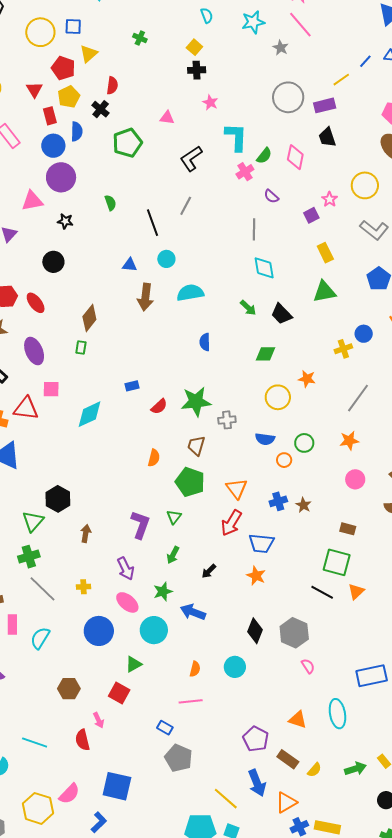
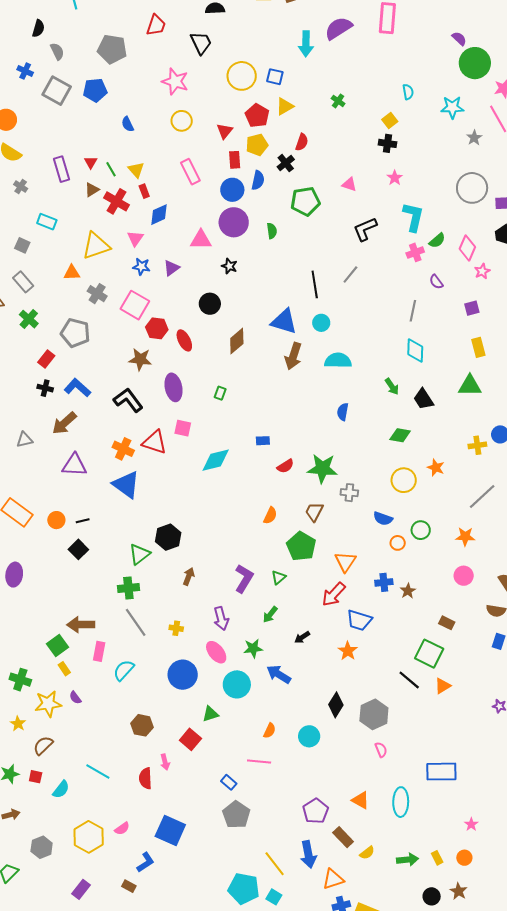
pink star: (330, 199) -> (482, 271), moved
green semicircle: (110, 203) -> (272, 231), moved
blue triangle: (130, 265) -> (284, 321), size x1.8
brown diamond: (89, 318) -> (237, 341), moved
pink semicircle: (69, 794) -> (122, 829), size x0.7

